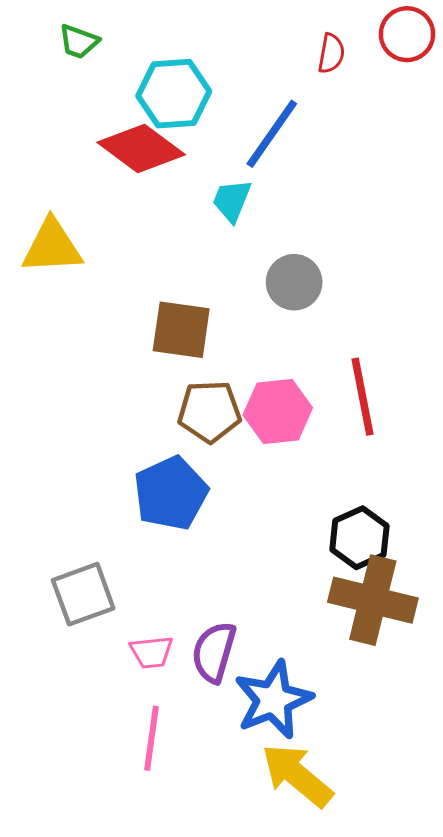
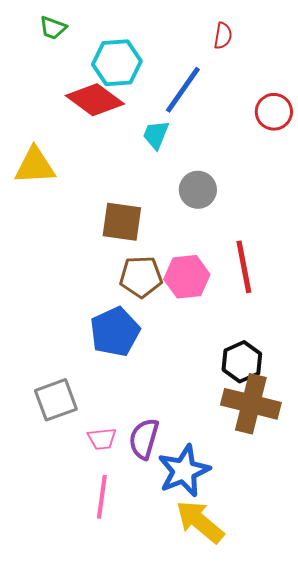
red circle: (407, 34) -> (274, 112), moved

